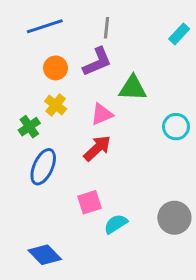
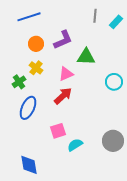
gray line: (106, 28) -> (95, 16), moved
blue diamond: (45, 255) -> (29, 165), turned 35

